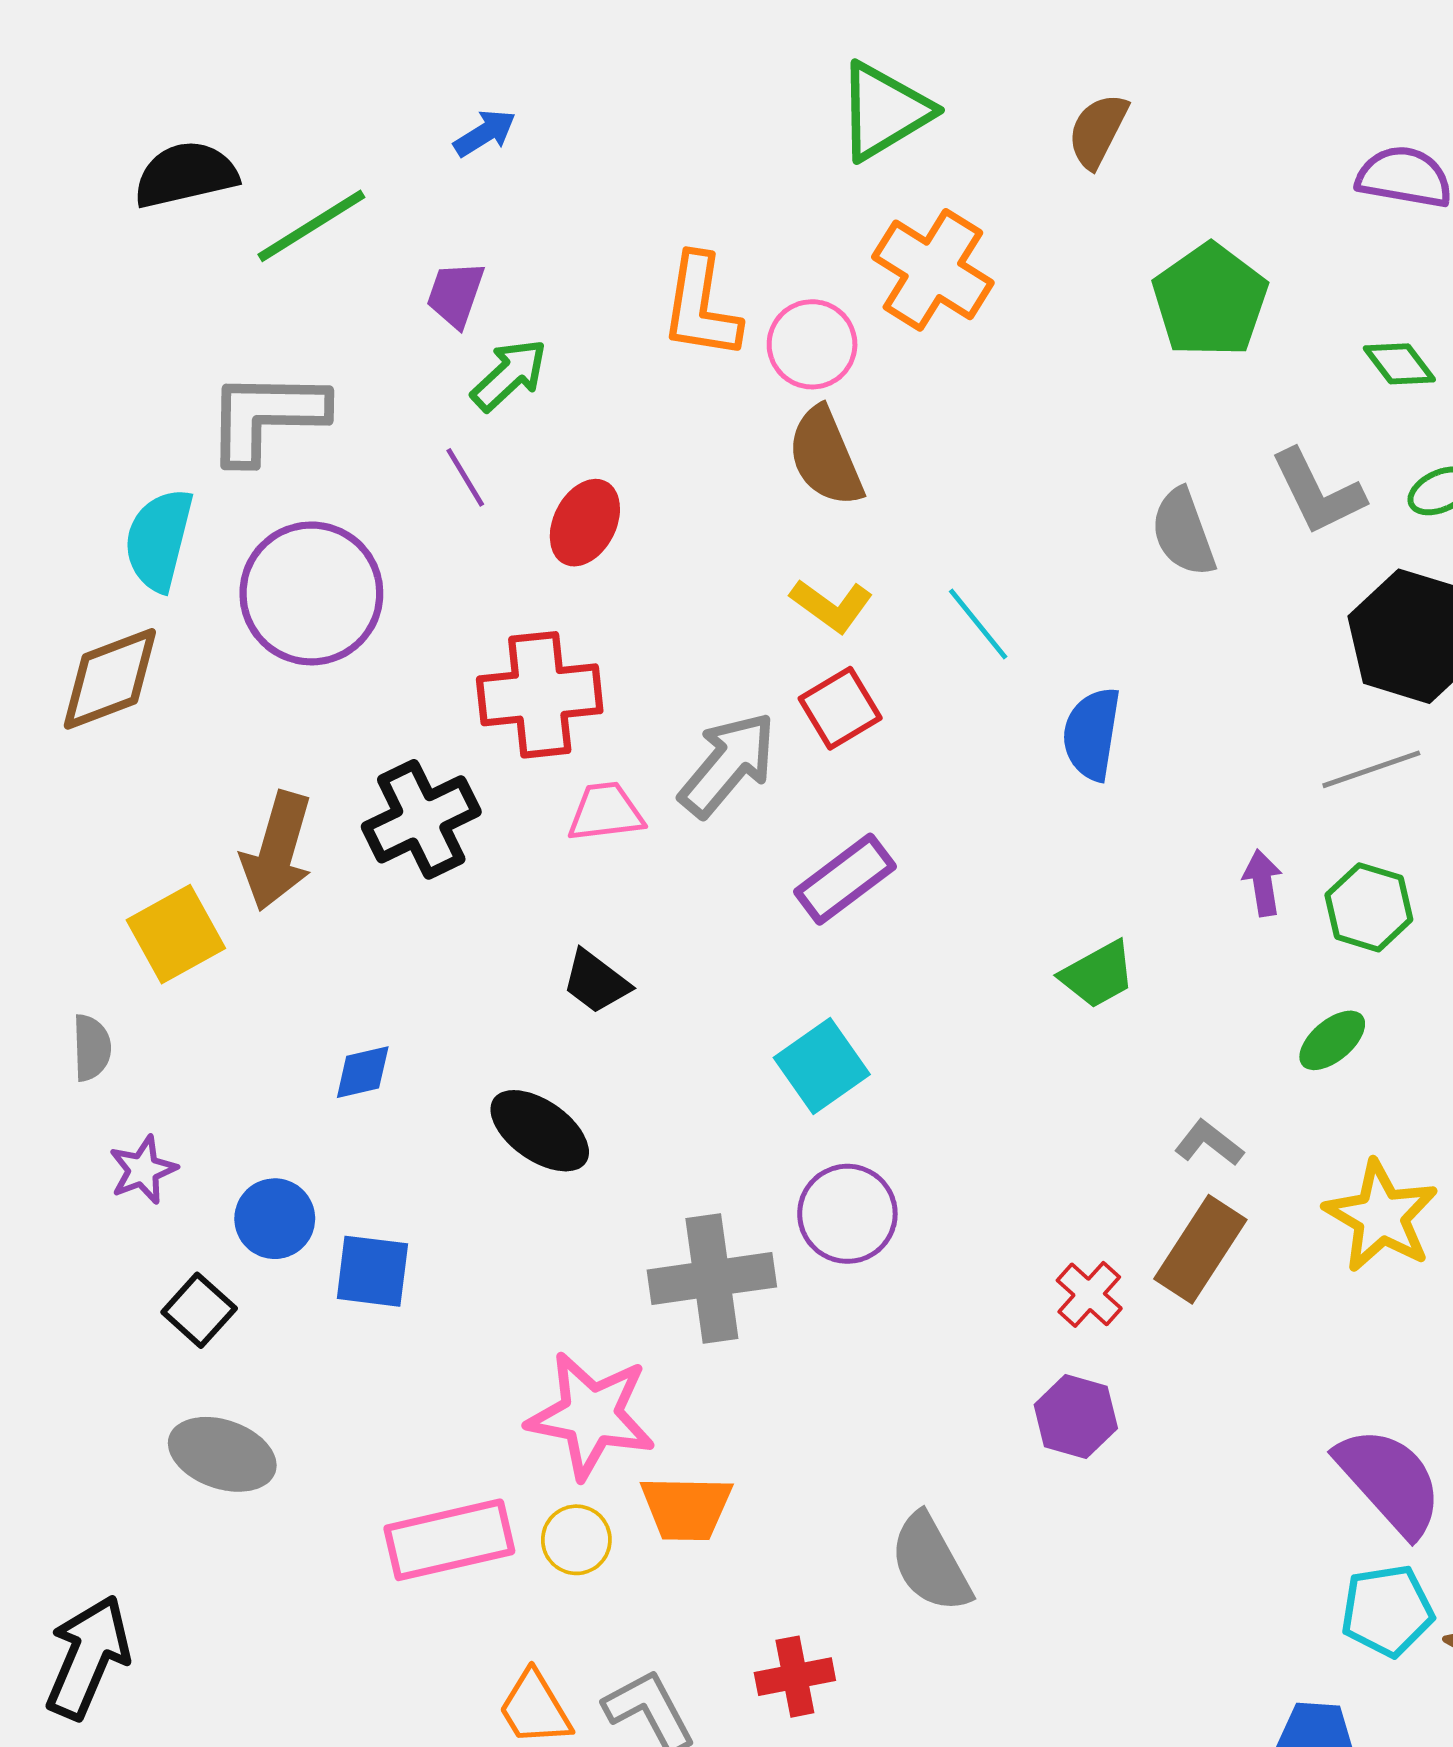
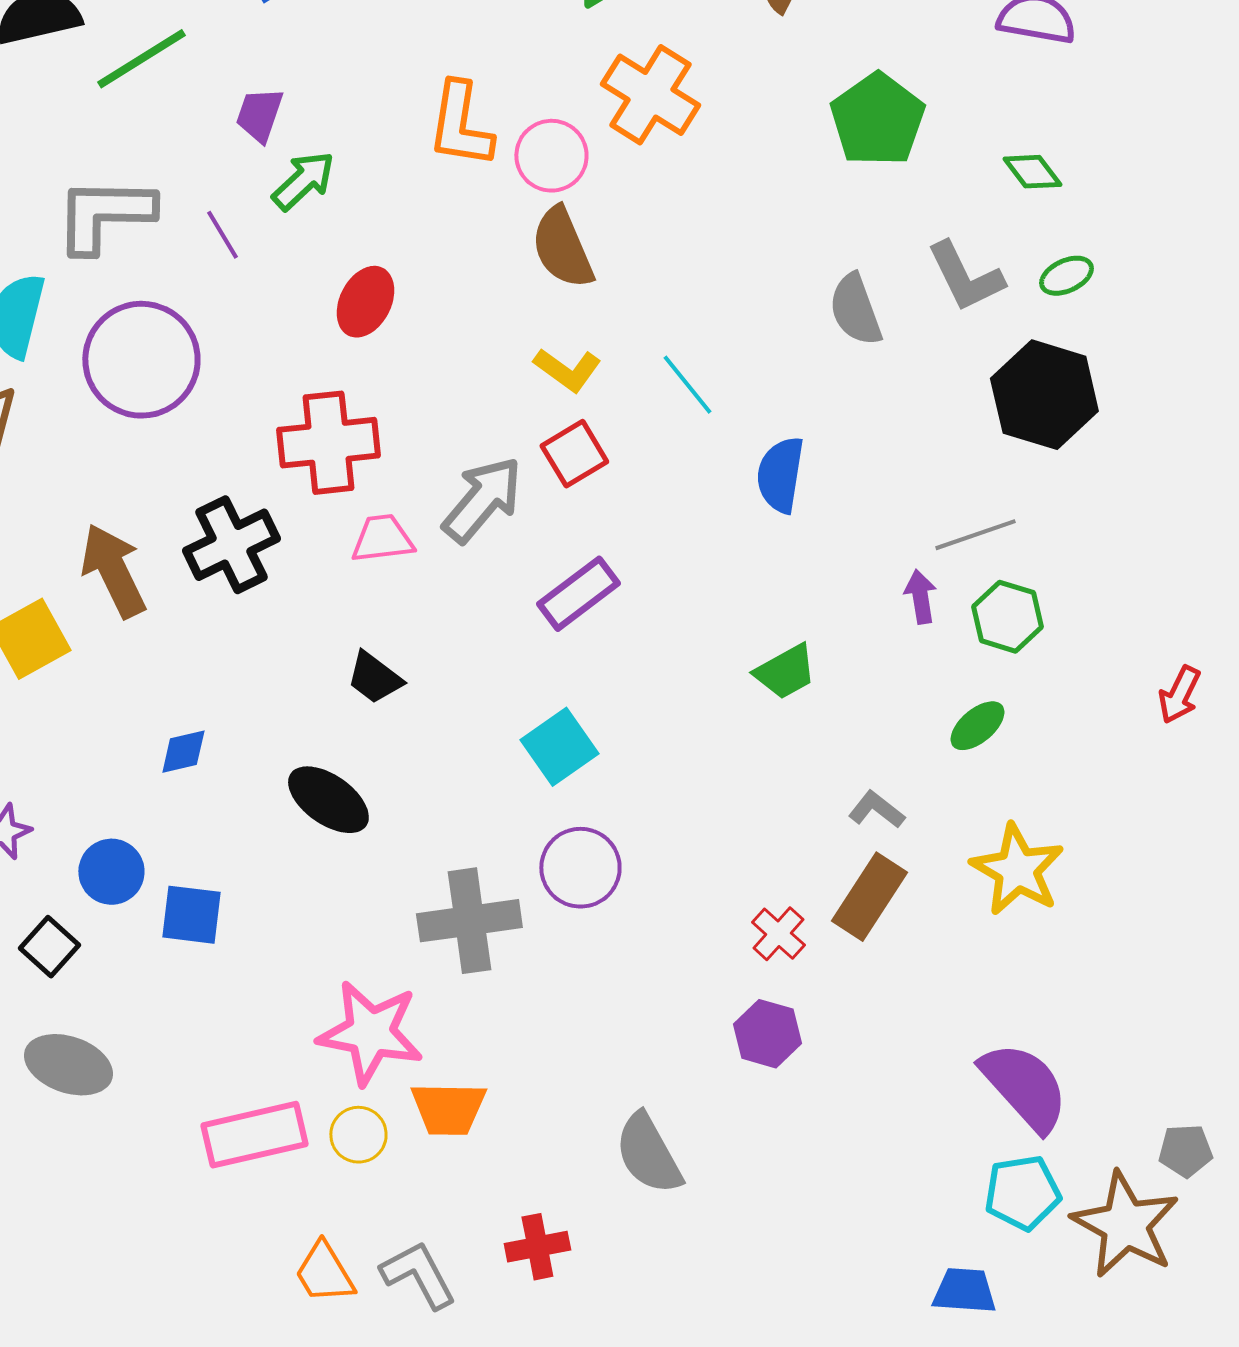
purple line: (465, 477) -> (222, 235), moved
gray line: (1371, 769) -> (975, 535), moved
brown arrow: (277, 851) -> (113, 571), turned 138

